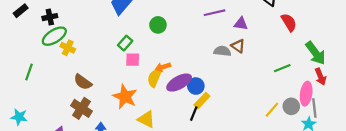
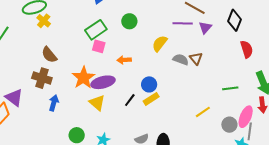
purple triangle: (241, 24) -> (205, 27), moved, turned 48
green rectangle: (125, 43) -> (96, 30), size x1.5
yellow semicircle: (154, 78) -> (160, 44), moved
purple ellipse: (179, 83) -> (103, 82), moved
brown cross: (82, 108) -> (42, 78), turned -30
yellow line: (272, 110) -> (203, 112), moved
black line: (194, 114) -> (130, 100), moved

